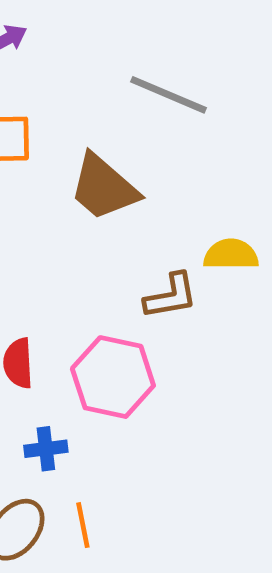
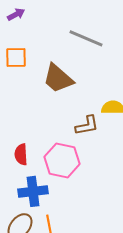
blue cross: (46, 449) -> (33, 191), size x1.6

